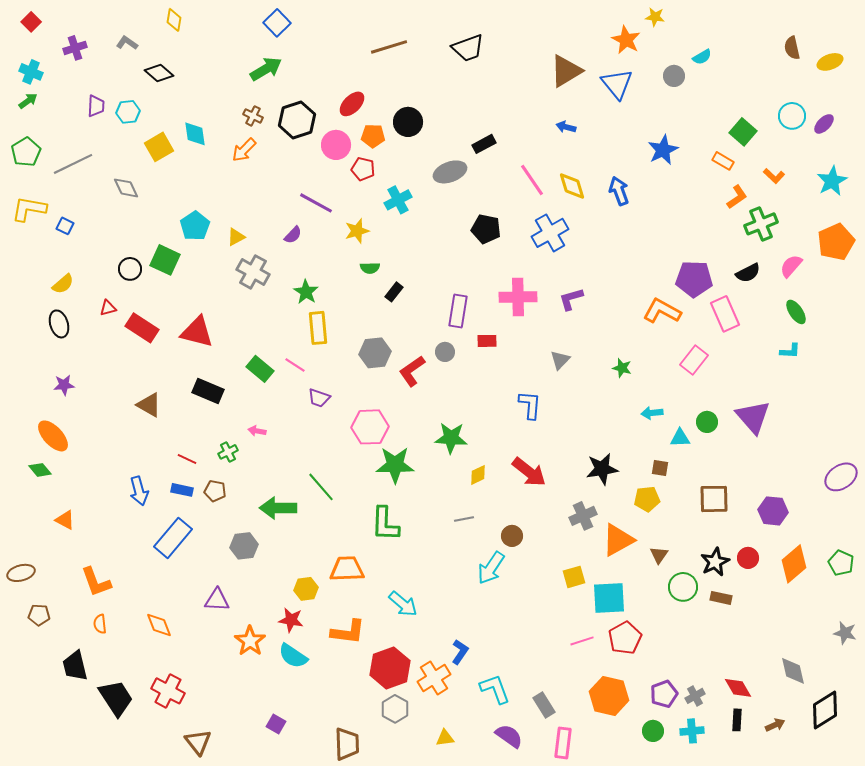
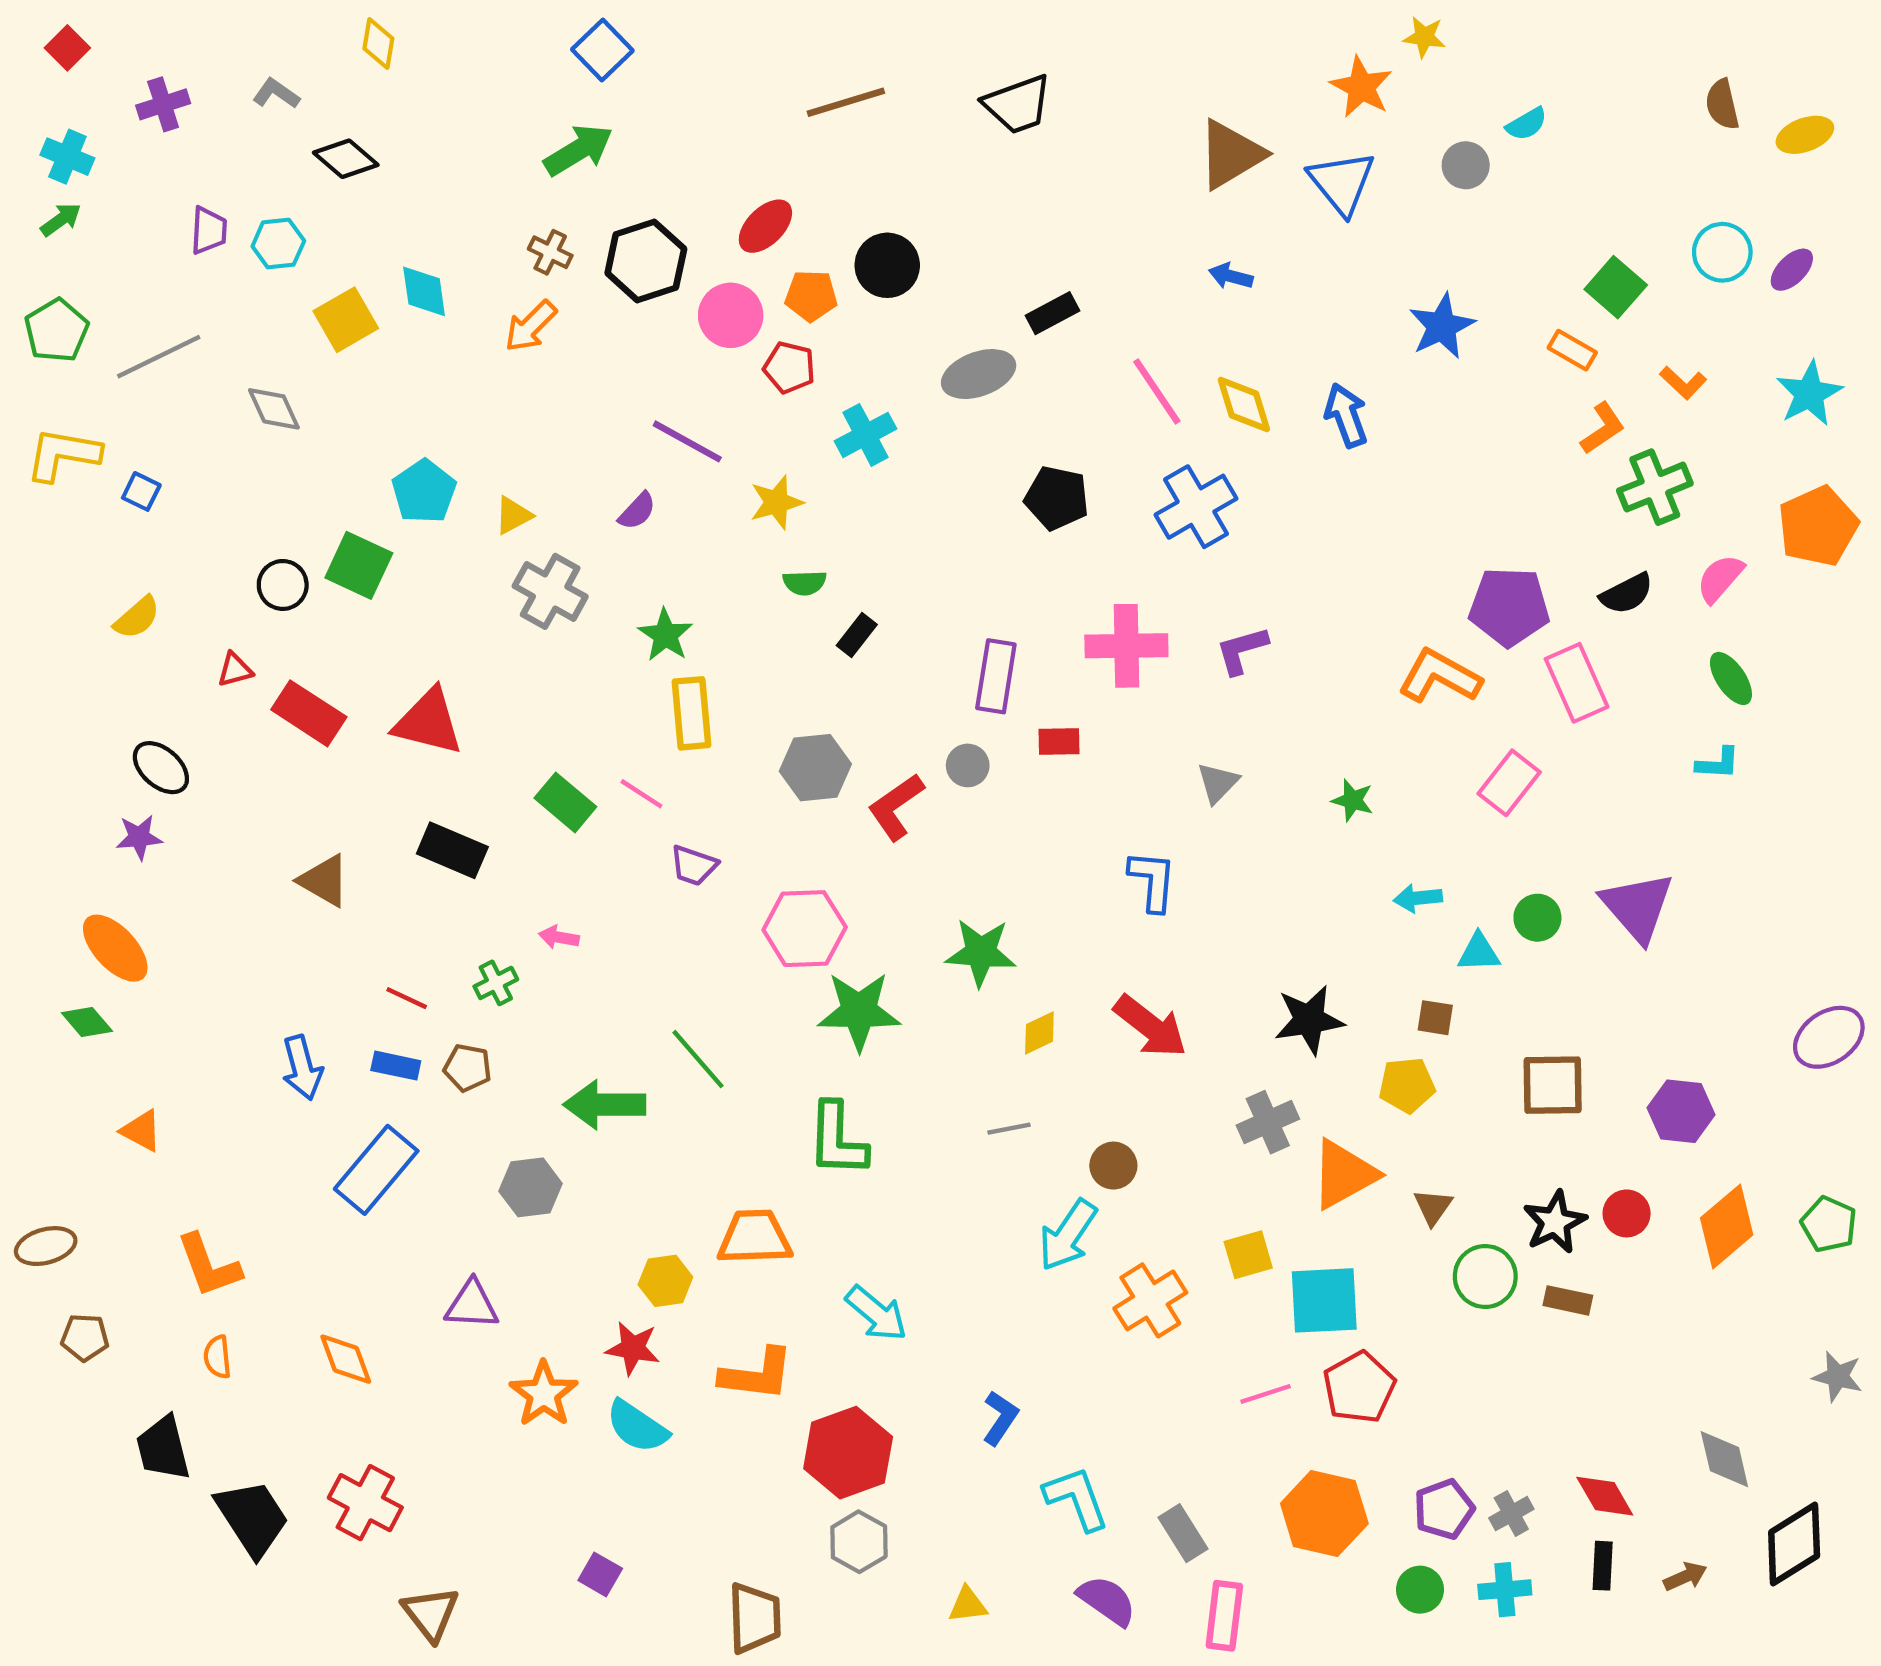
black ellipse: (59, 324) -> (161, 768), moved, turned -32
orange cross: (434, 678) -> (1150, 1300), moved

